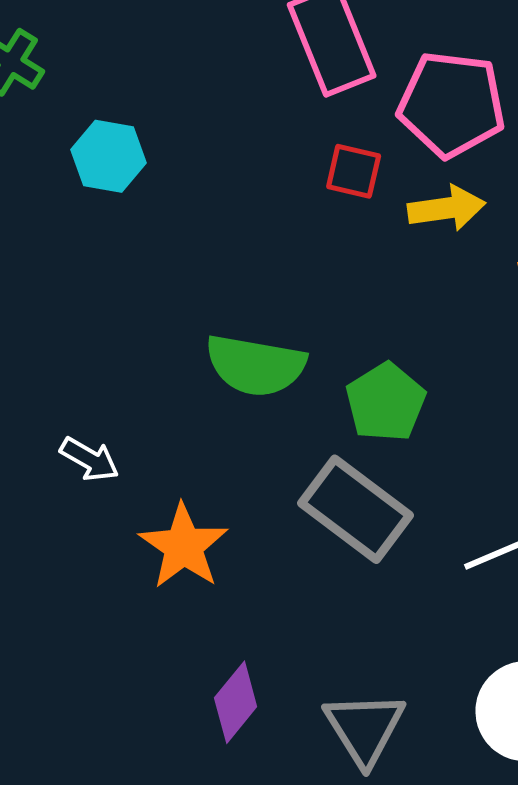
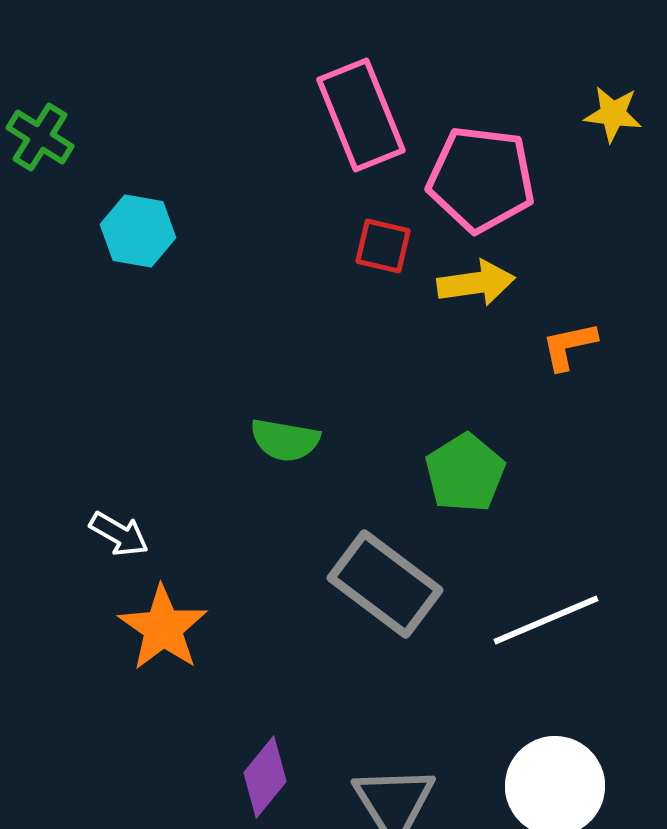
green semicircle: (256, 365) -> (285, 440), size x0.7
green pentagon: (386, 402) -> (465, 473), moved
orange star: (184, 546) -> (163, 628), moved

